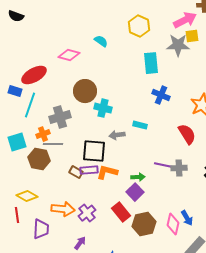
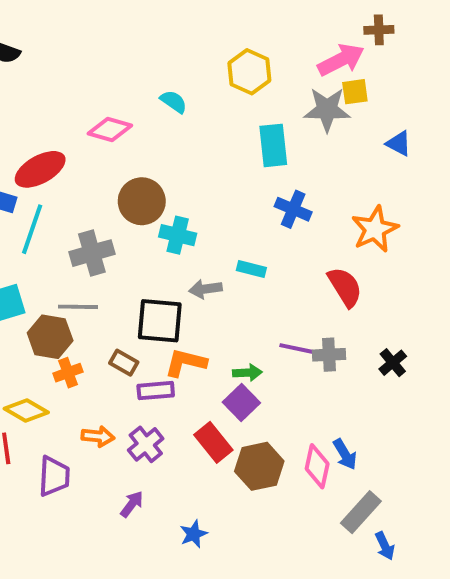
orange cross: (43, 134) -> (68, 373), moved
purple rectangle: (89, 170) -> (156, 391), moved
orange arrow: (63, 209) -> (98, 436), size x0.7

